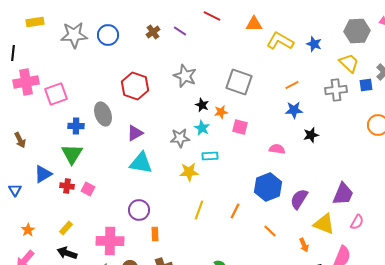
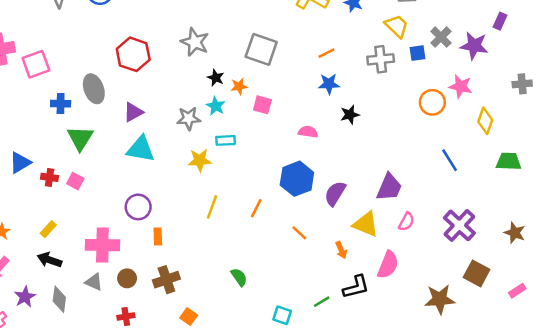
green triangle: (72, 154) -> (80, 138), moved

